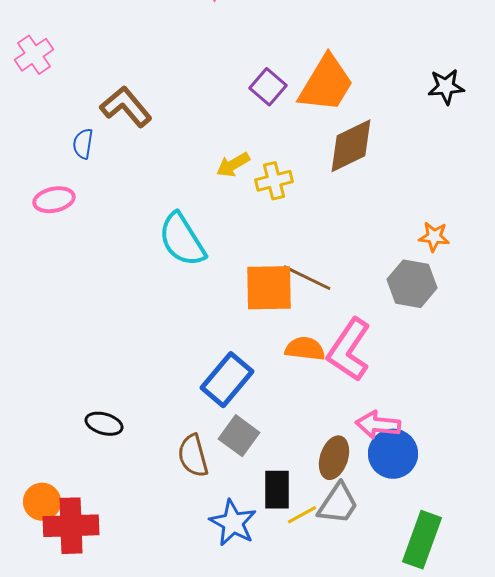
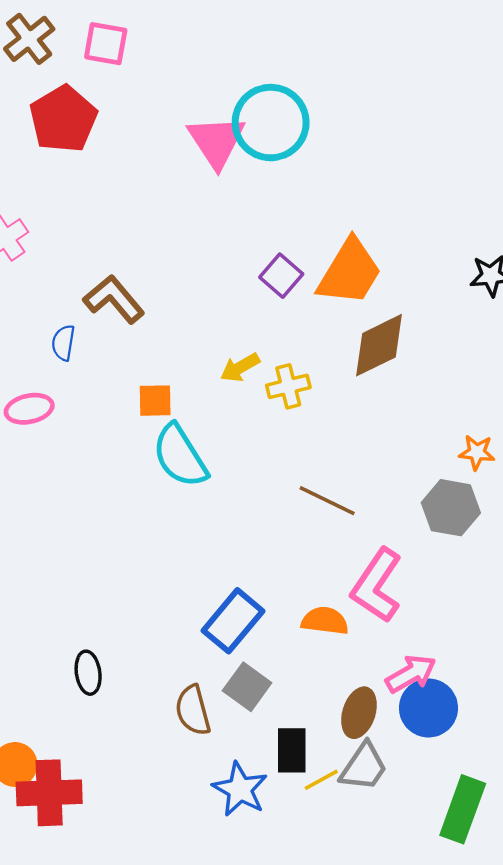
orange square: (269, 288) -> (155, 401), moved, size x0.6
orange semicircle: (305, 349) -> (325, 621), moved
black ellipse: (104, 424) -> (88, 673), turned 66
pink arrow: (378, 425) -> (411, 674), turned 144

